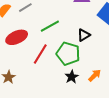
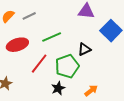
green pentagon: (68, 54) -> (67, 66), turned 30
black star: (72, 77) -> (58, 88), moved

